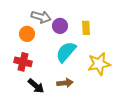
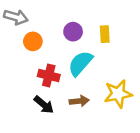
gray arrow: (41, 17) -> (16, 17), moved
red cross: (23, 62) -> (49, 75), moved
yellow star: (99, 64) -> (118, 94), moved

